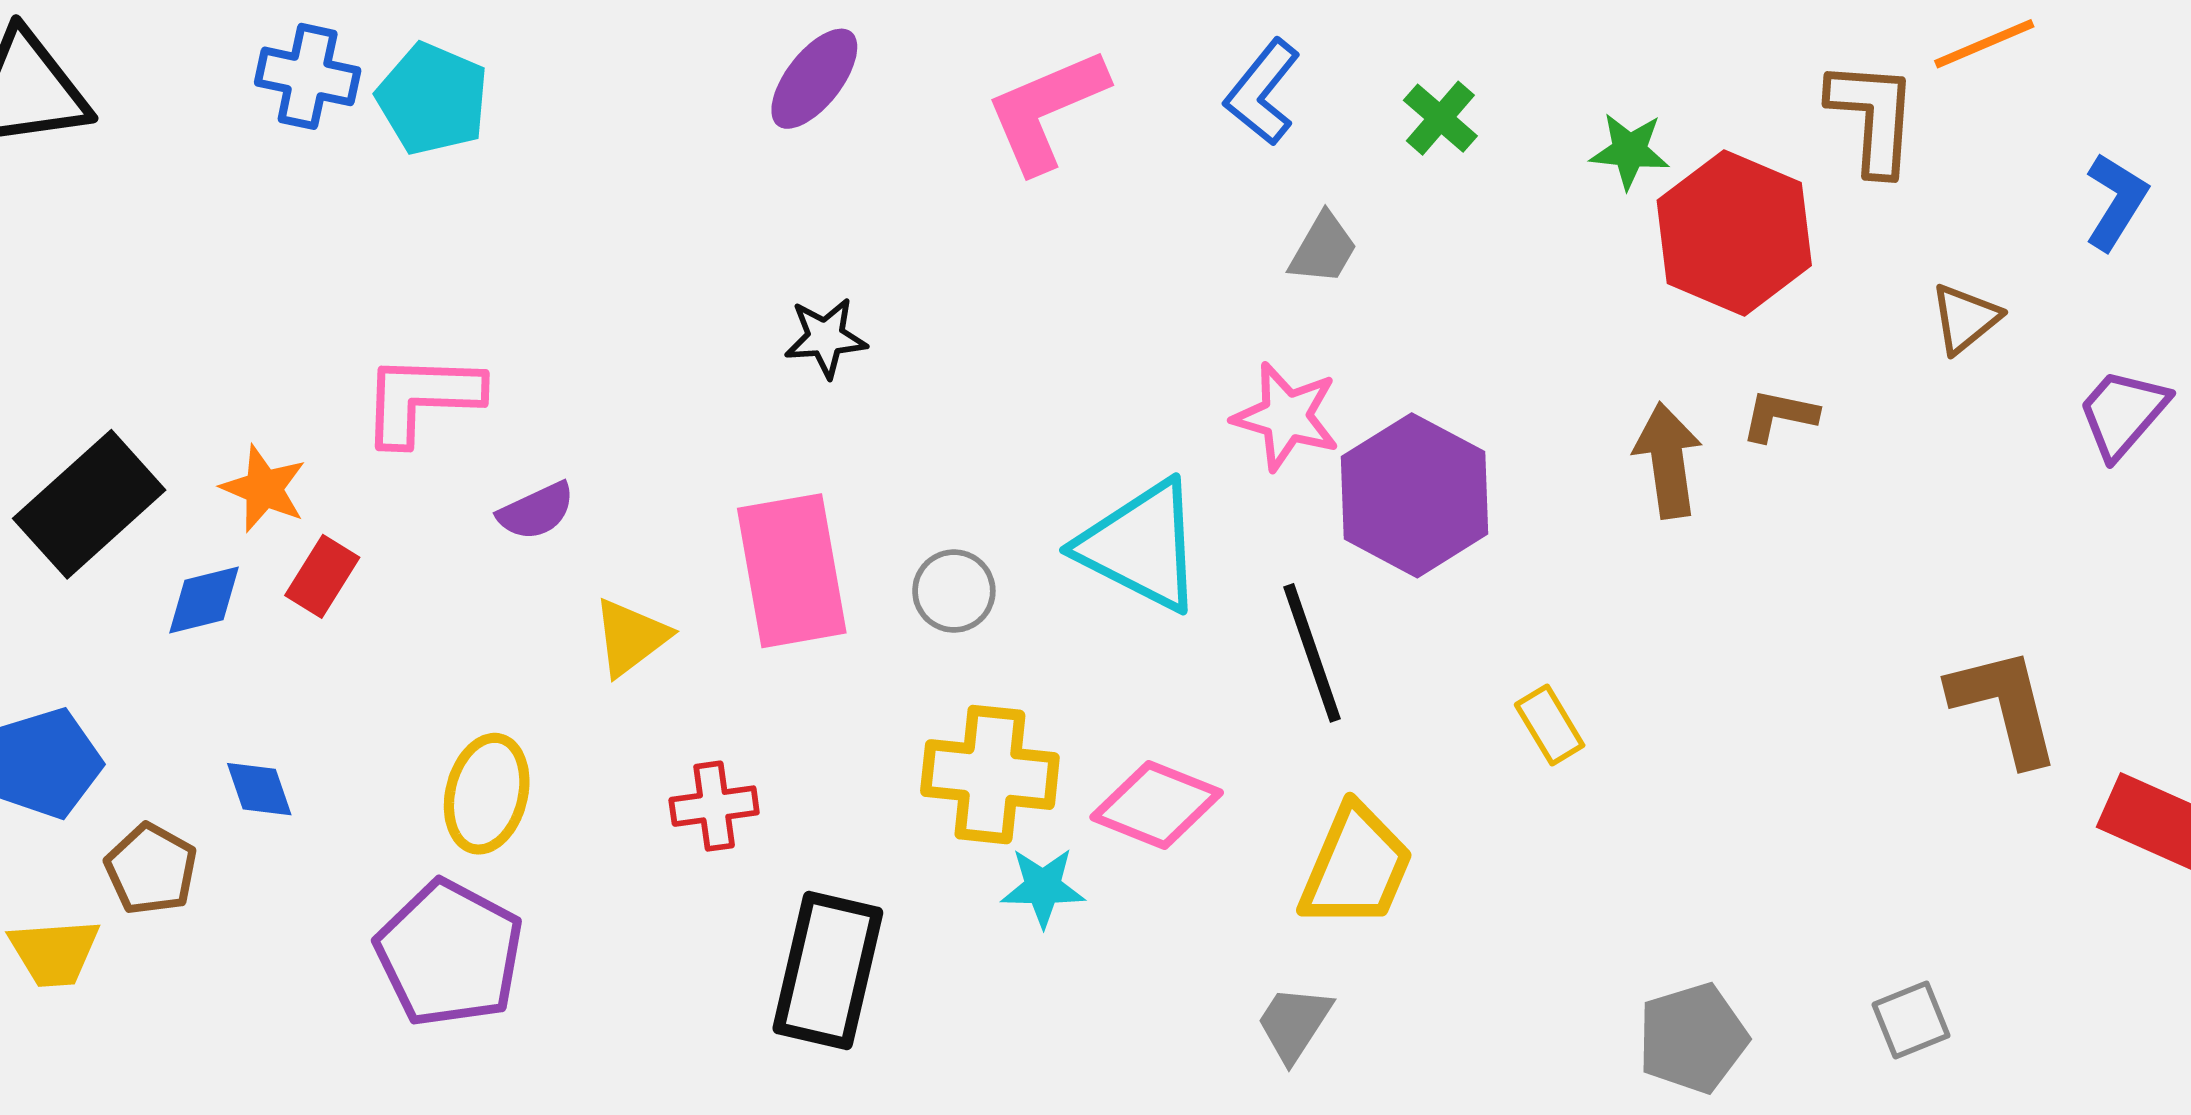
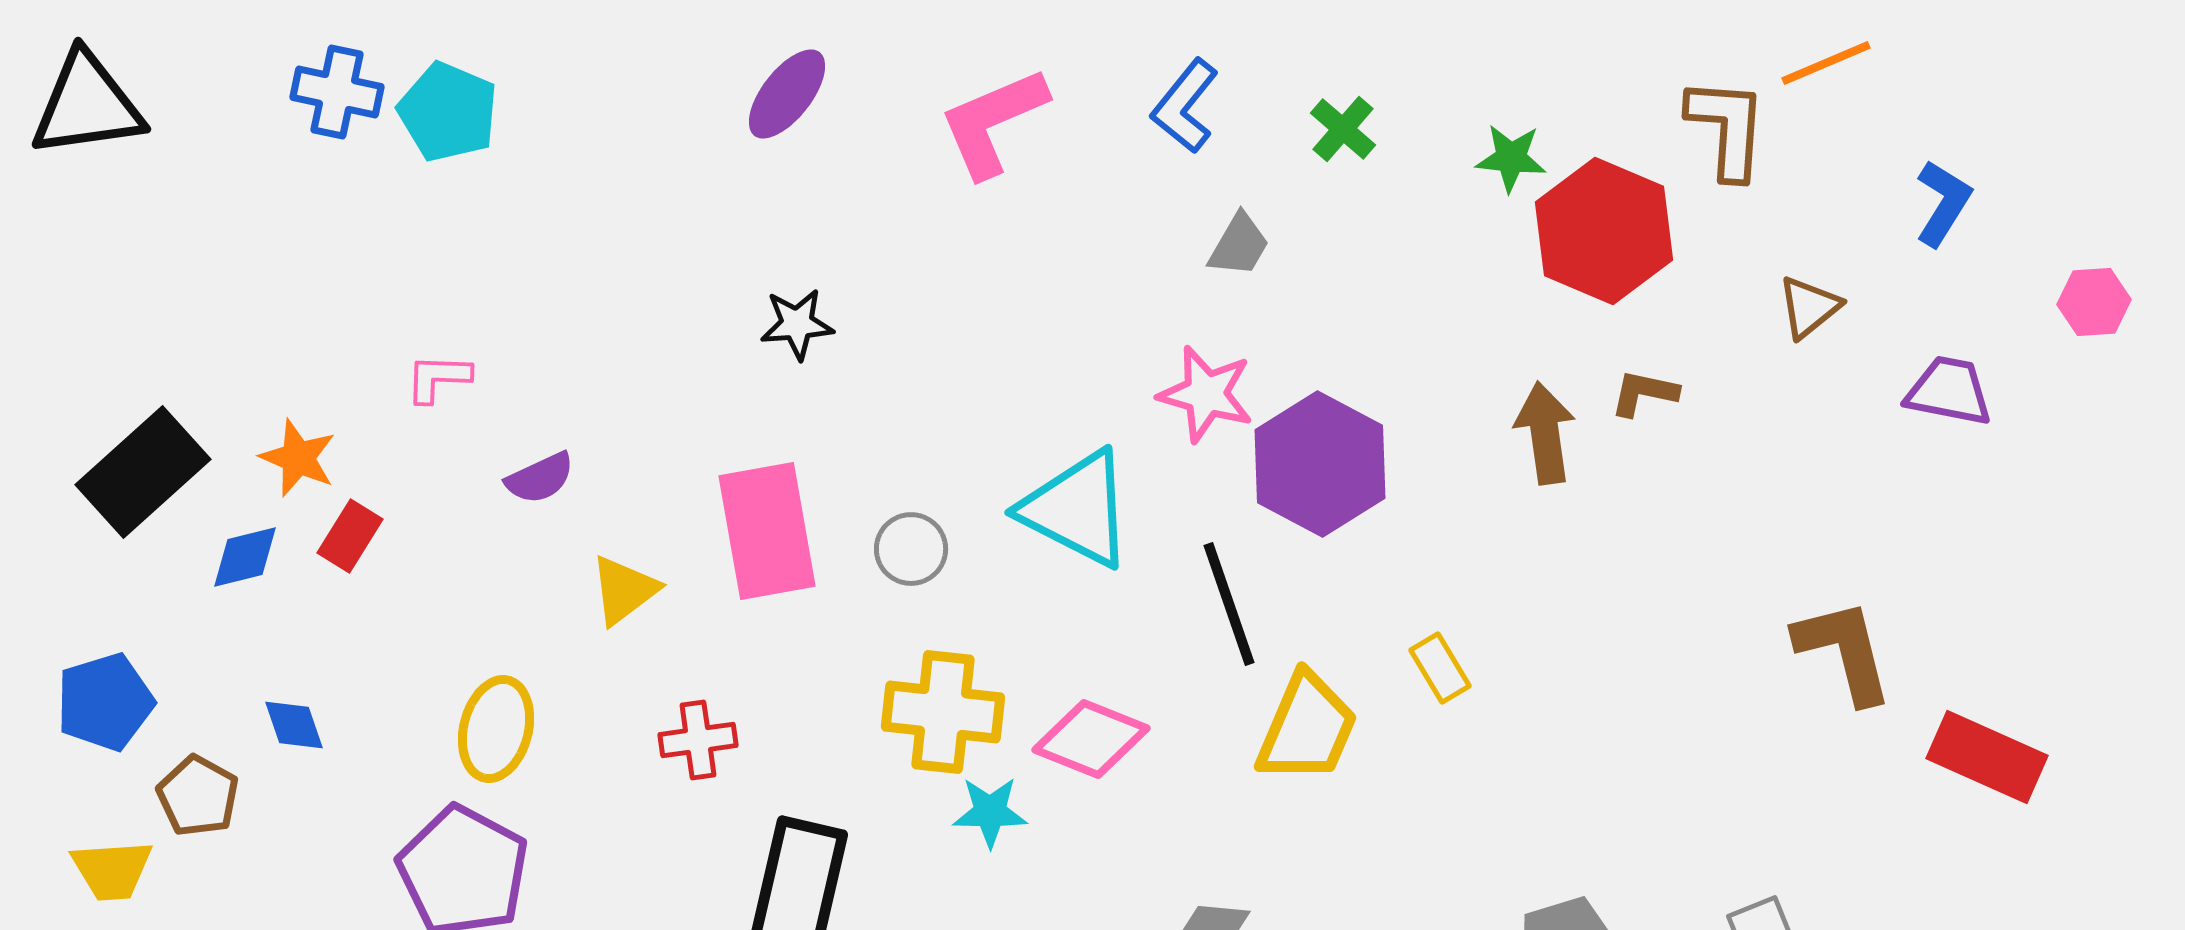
pink L-shape: (421, 398) -> (438, 378), size x0.6
purple trapezoid: (2123, 413) -> (1949, 391), turned 60
yellow trapezoid: (1356, 867) -> (1307, 728), moved

